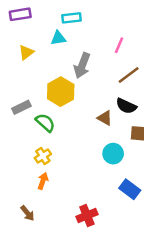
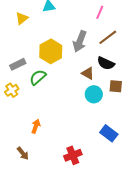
gray arrow: (82, 65) -> (80, 41), moved
green semicircle: (45, 123) -> (38, 77), turned -84
cyan circle: (113, 154) -> (94, 94), moved
yellow cross: (43, 156) -> (12, 90), moved

